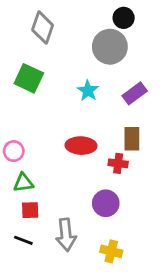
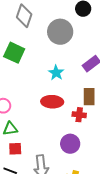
gray circle: (110, 47) -> (60, 32), moved
cyan star: (88, 91) -> (56, 73), moved

